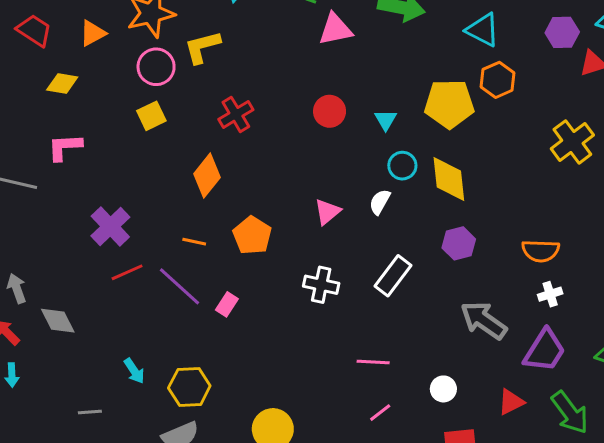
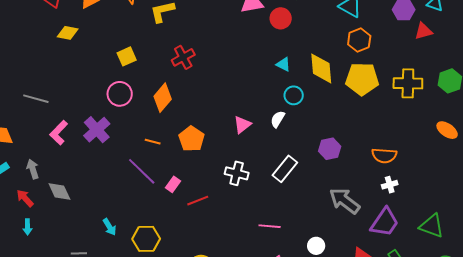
pink circle: (156, 67) -> (120, 94), moved
yellow pentagon: (449, 104) -> (362, 79), moved
red circle: (330, 111) -> (281, 18), moved
cyan triangle: (386, 120) -> (283, 64), turned -35
yellow cross: (572, 142) -> (408, 83), turned 36
pink L-shape: (65, 147) -> (59, 133), moved, turned -45
yellow diamond: (449, 179) -> (321, 68), moved
red line: (127, 272) -> (198, 201), moved

